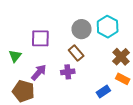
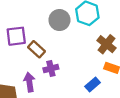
brown rectangle: (76, 53) -> (36, 49), moved
purple arrow: (39, 72) -> (29, 82), moved, turned -42

